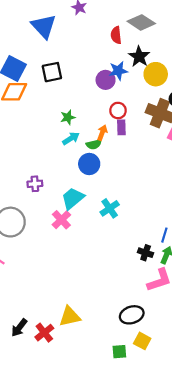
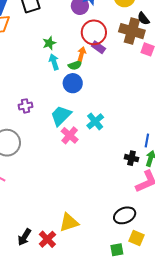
red circle: (118, 111) -> (94, 32), size x1.6
purple rectangle: (121, 127) -> (98, 47), turned -48
cyan arrow: (71, 139) -> (54, 62), turned -70
pink cross: (61, 220) -> (70, 135), moved

